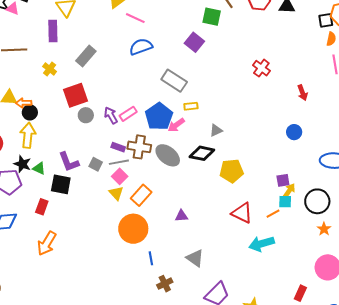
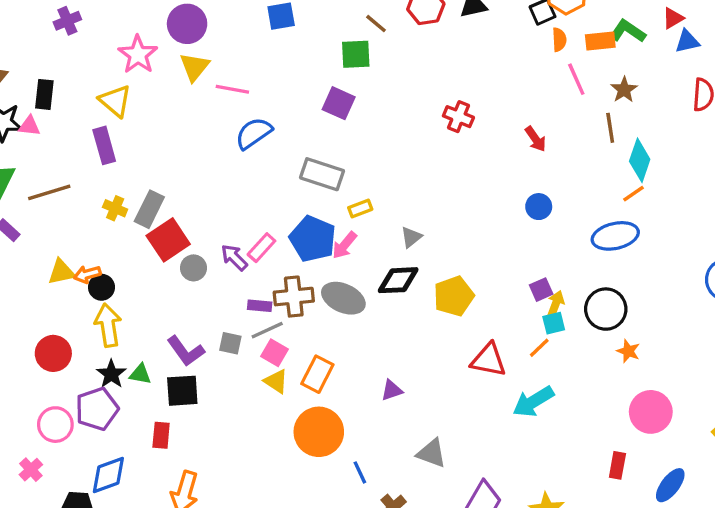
gray rectangle: (86, 56) -> (149, 209), moved
black star: (22, 164) -> (111, 374), turned 30

